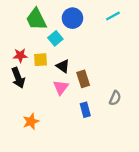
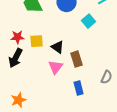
cyan square: (55, 38) -> (89, 21), moved
black arrow: (18, 78) -> (16, 58), turned 48
orange star: (31, 121) -> (19, 100), moved

